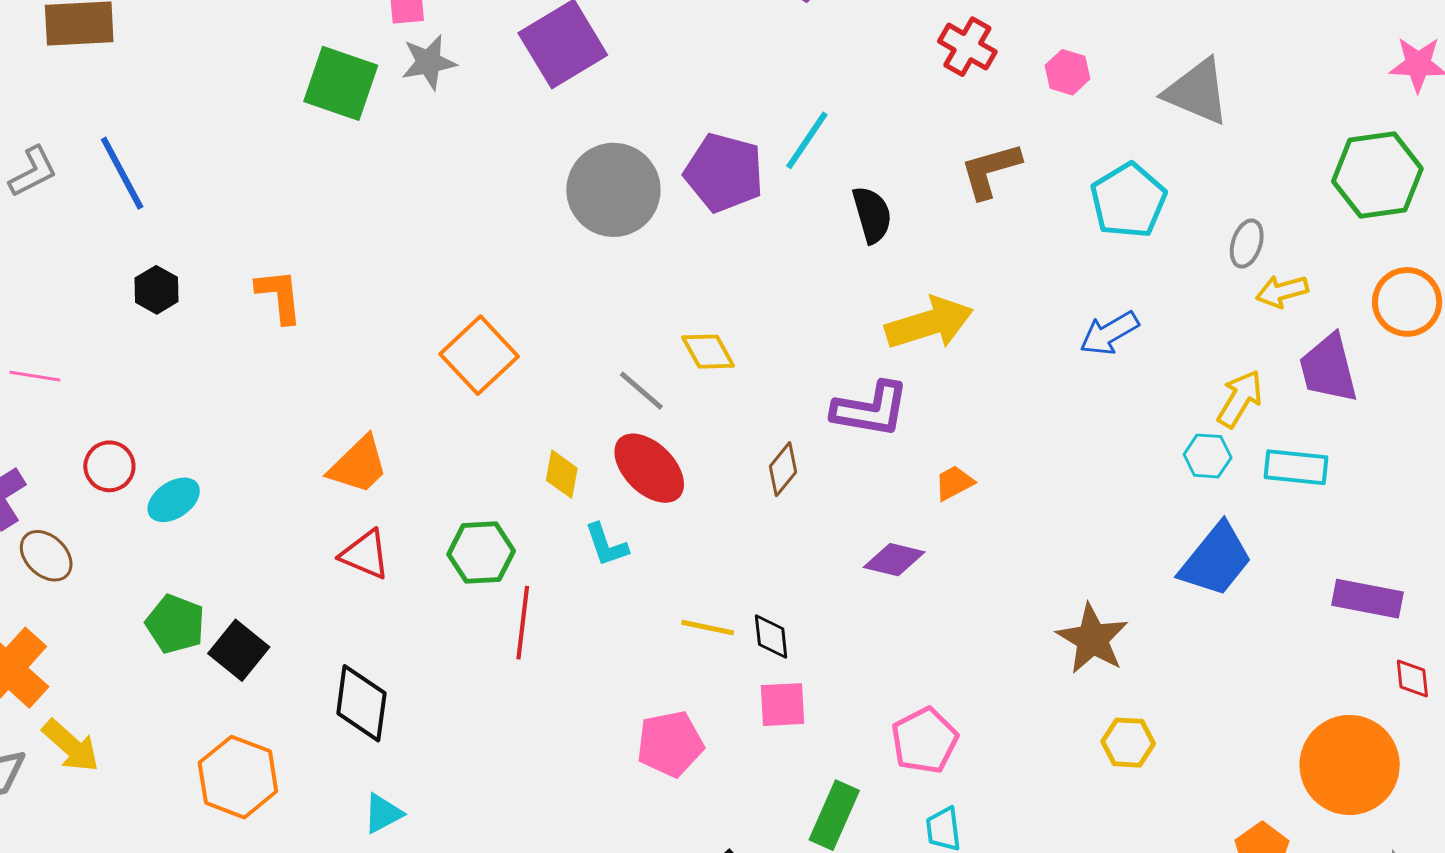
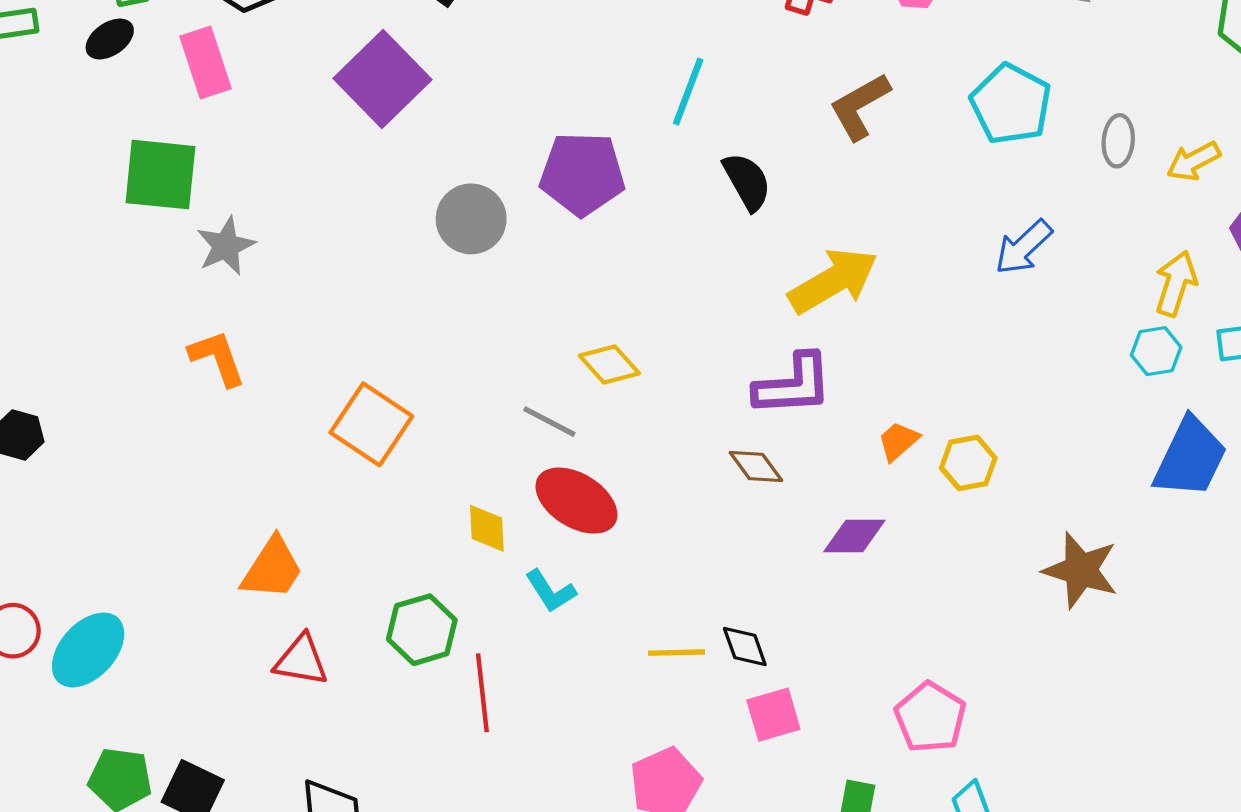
gray star: (429, 62) -> (226, 246), moved
cyan line: (807, 140) -> (688, 92), moved
gray circle: (613, 190) -> (471, 219), size x0.7
gray ellipse: (1247, 244) -> (1118, 141), moved
orange L-shape: (279, 296) -> (217, 358), moved
brown diamond: (783, 469) -> (756, 467), moved, turned -62
cyan ellipse: (174, 500) -> (88, 650), size x1.4
yellow hexagon: (1128, 743) -> (968, 463), moved

